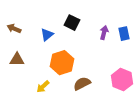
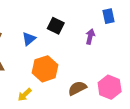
blue rectangle: (124, 34) -> (108, 16), moved
brown semicircle: (82, 84) -> (77, 88), moved

